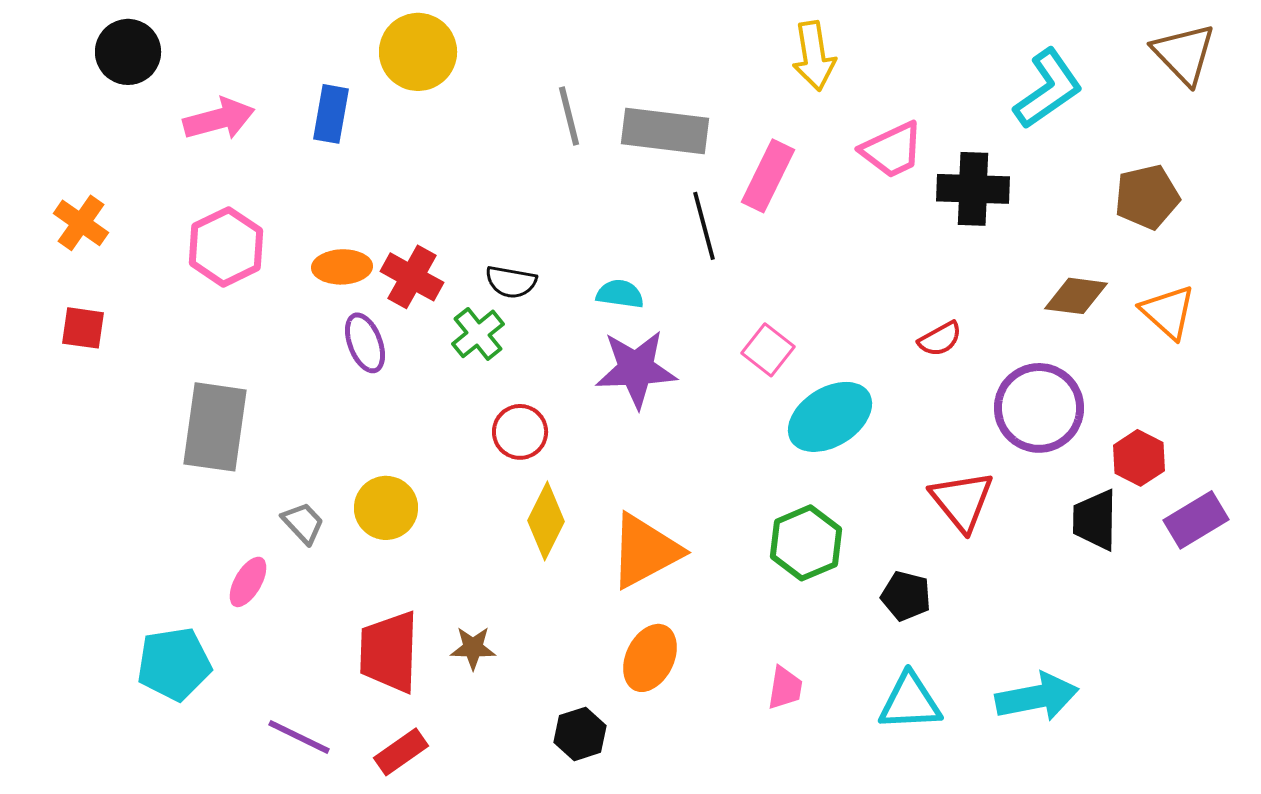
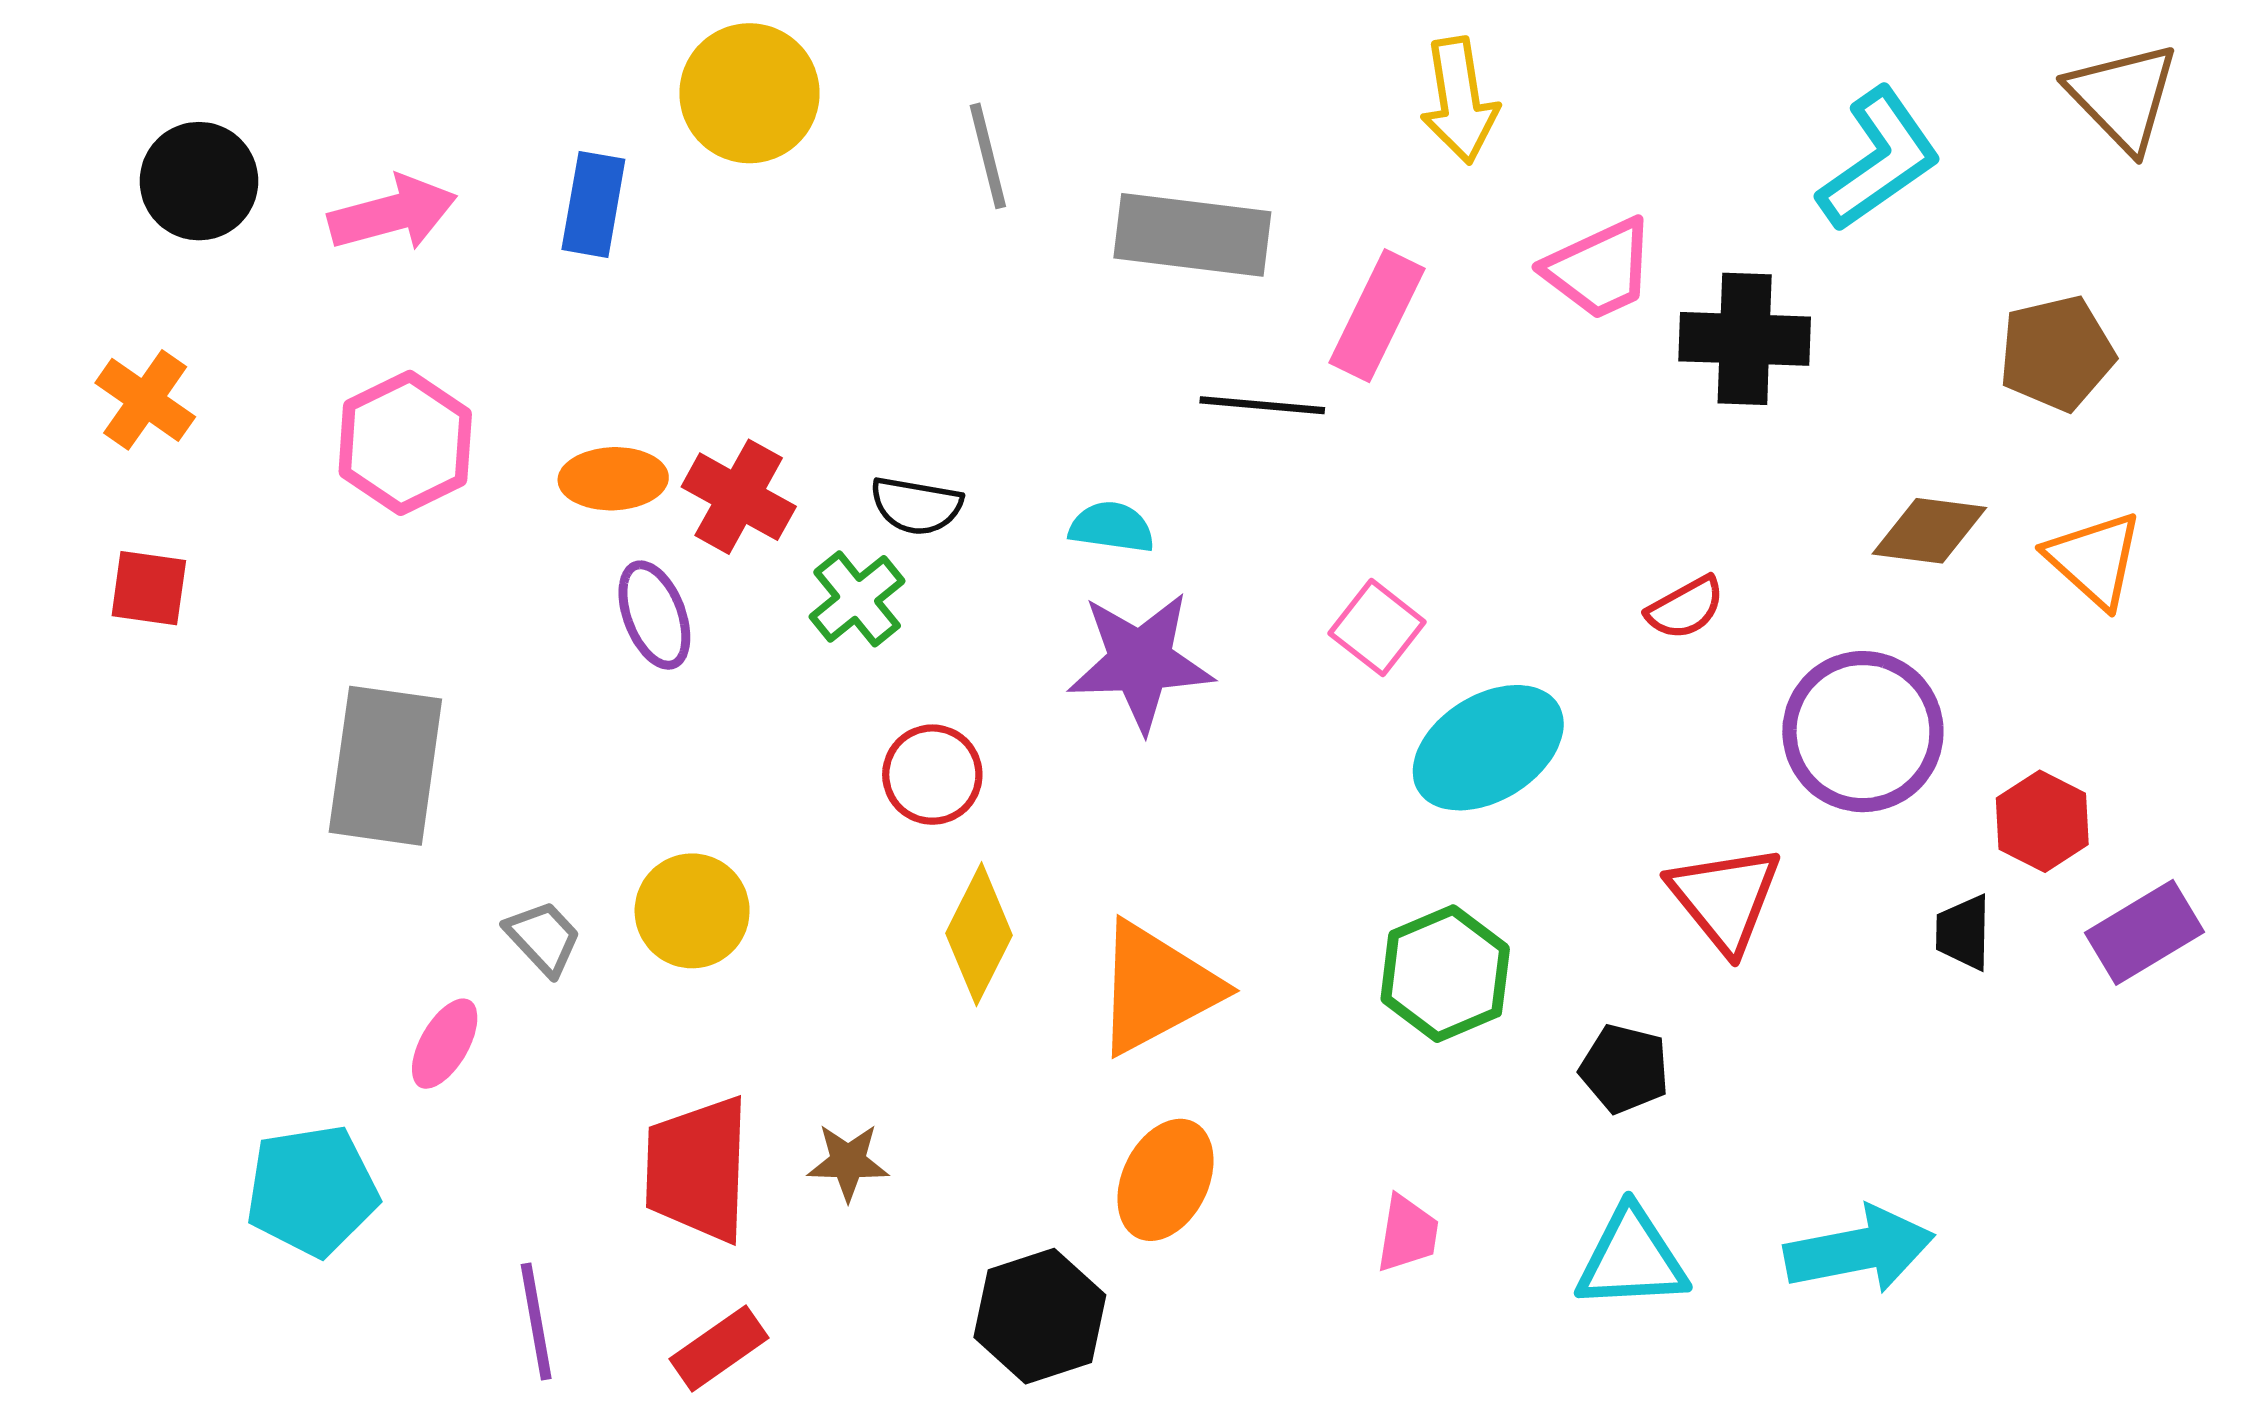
black circle: (128, 52) -> (199, 181), moved
gray line: (569, 116) -> (988, 156), moved
black line: (704, 226) -> (1262, 405), turned -70
black trapezoid: (1095, 520) -> (1963, 932), size x0.7
black hexagon: (580, 734) -> (1040, 1316), size x1.4
purple line: (299, 737) -> (536, 1322), turned 54

